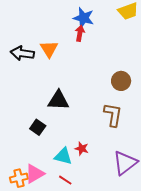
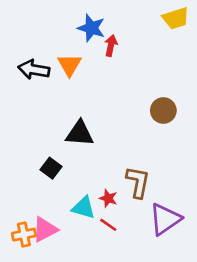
blue star: (84, 18) -> (91, 28), moved
brown L-shape: (113, 115) -> (138, 182), moved
red line: (65, 180) -> (108, 225), moved

